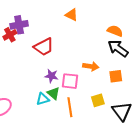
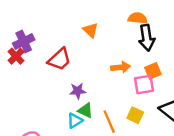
orange triangle: (72, 15) -> (90, 30), moved, turned 32
black arrow: (118, 48) -> (147, 38), turned -120
pink square: (70, 81) -> (144, 85), moved
yellow square: (98, 100) -> (135, 115), moved, turned -32

